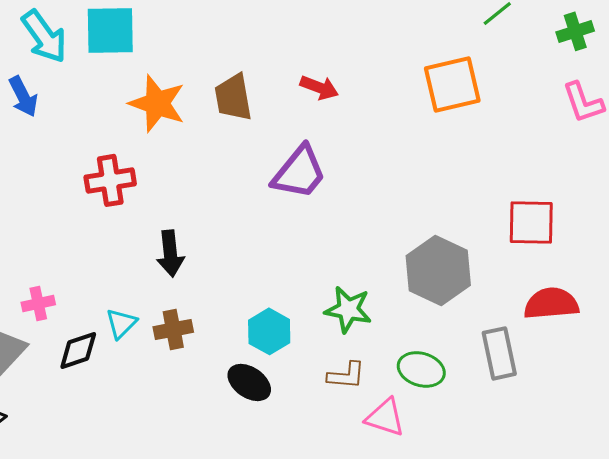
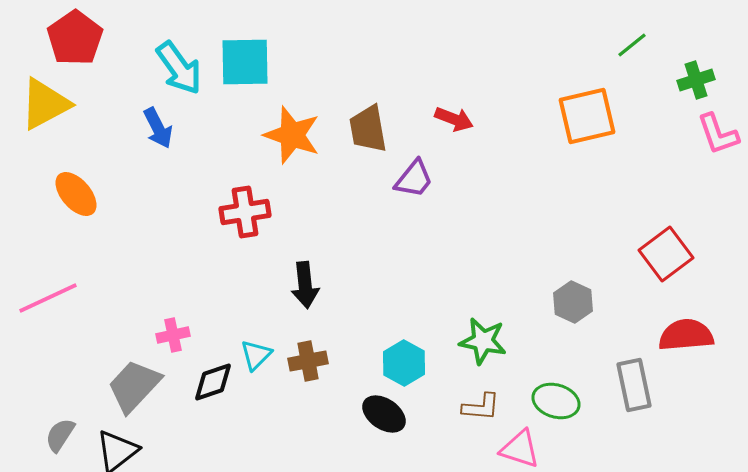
green cross: (575, 31) -> (696, 80), moved
purple trapezoid: (299, 172) -> (414, 179), moved, size x0.7
red square: (531, 222) -> (666, 254), turned -38
gray hexagon: (438, 270) -> (573, 302), size x0.6

